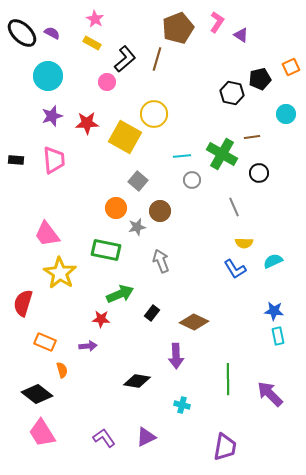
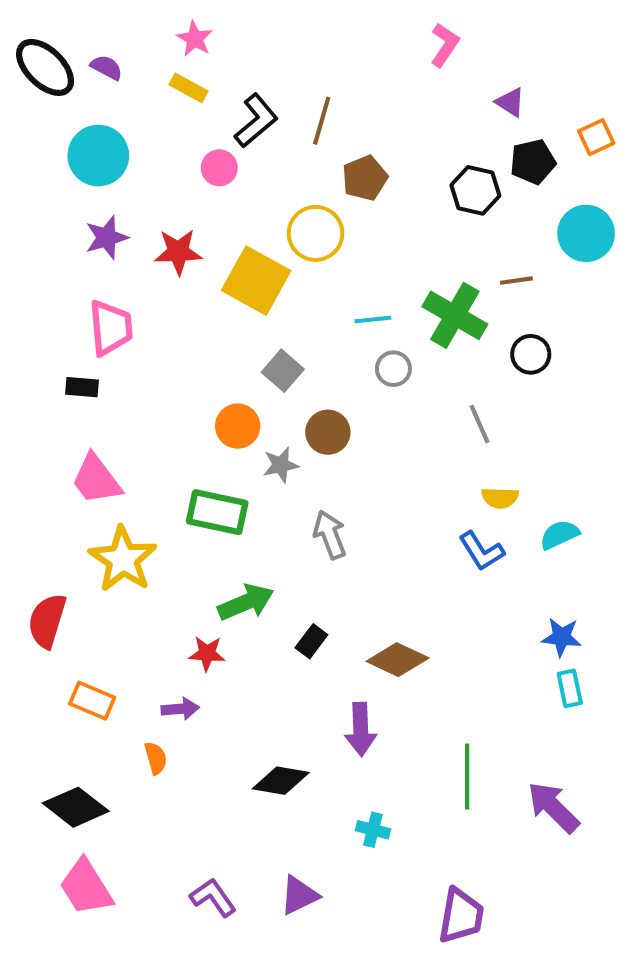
brown pentagon: (178, 28) -> (365, 178), moved, size x0.7
purple triangle: (241, 35) -> (510, 102), moved
cyan circle: (286, 114) -> (586, 233), size x1.4
black rectangle: (16, 160) -> (82, 387), moved
orange semicircle: (62, 370) -> (156, 758), moved

